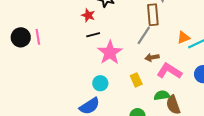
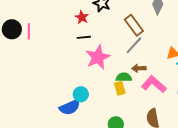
brown rectangle: (153, 15) -> (134, 25), moved, turned -40
cyan circle: (100, 83) -> (81, 94), moved
green semicircle: (162, 95) -> (124, 77), moved

